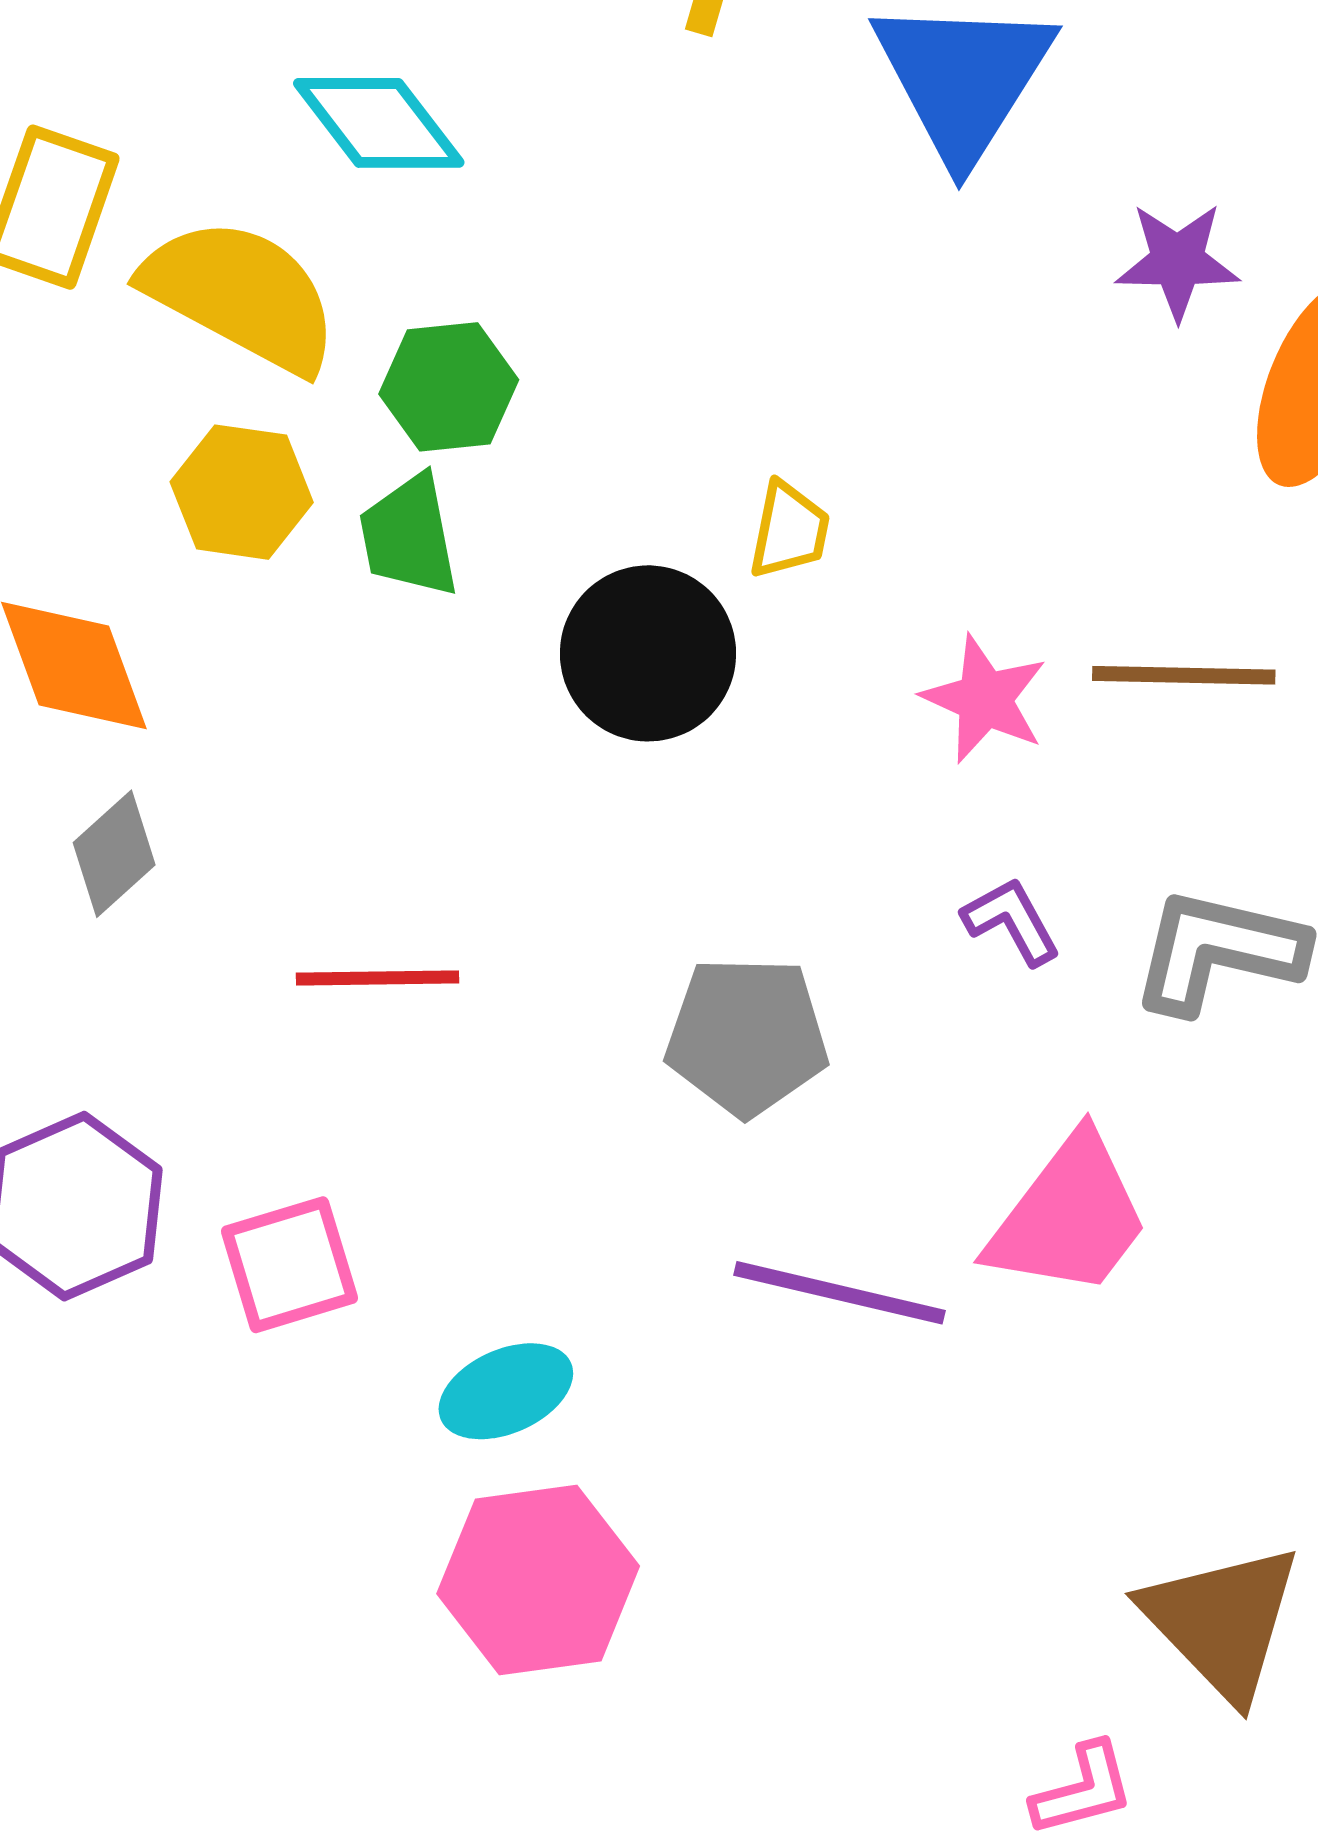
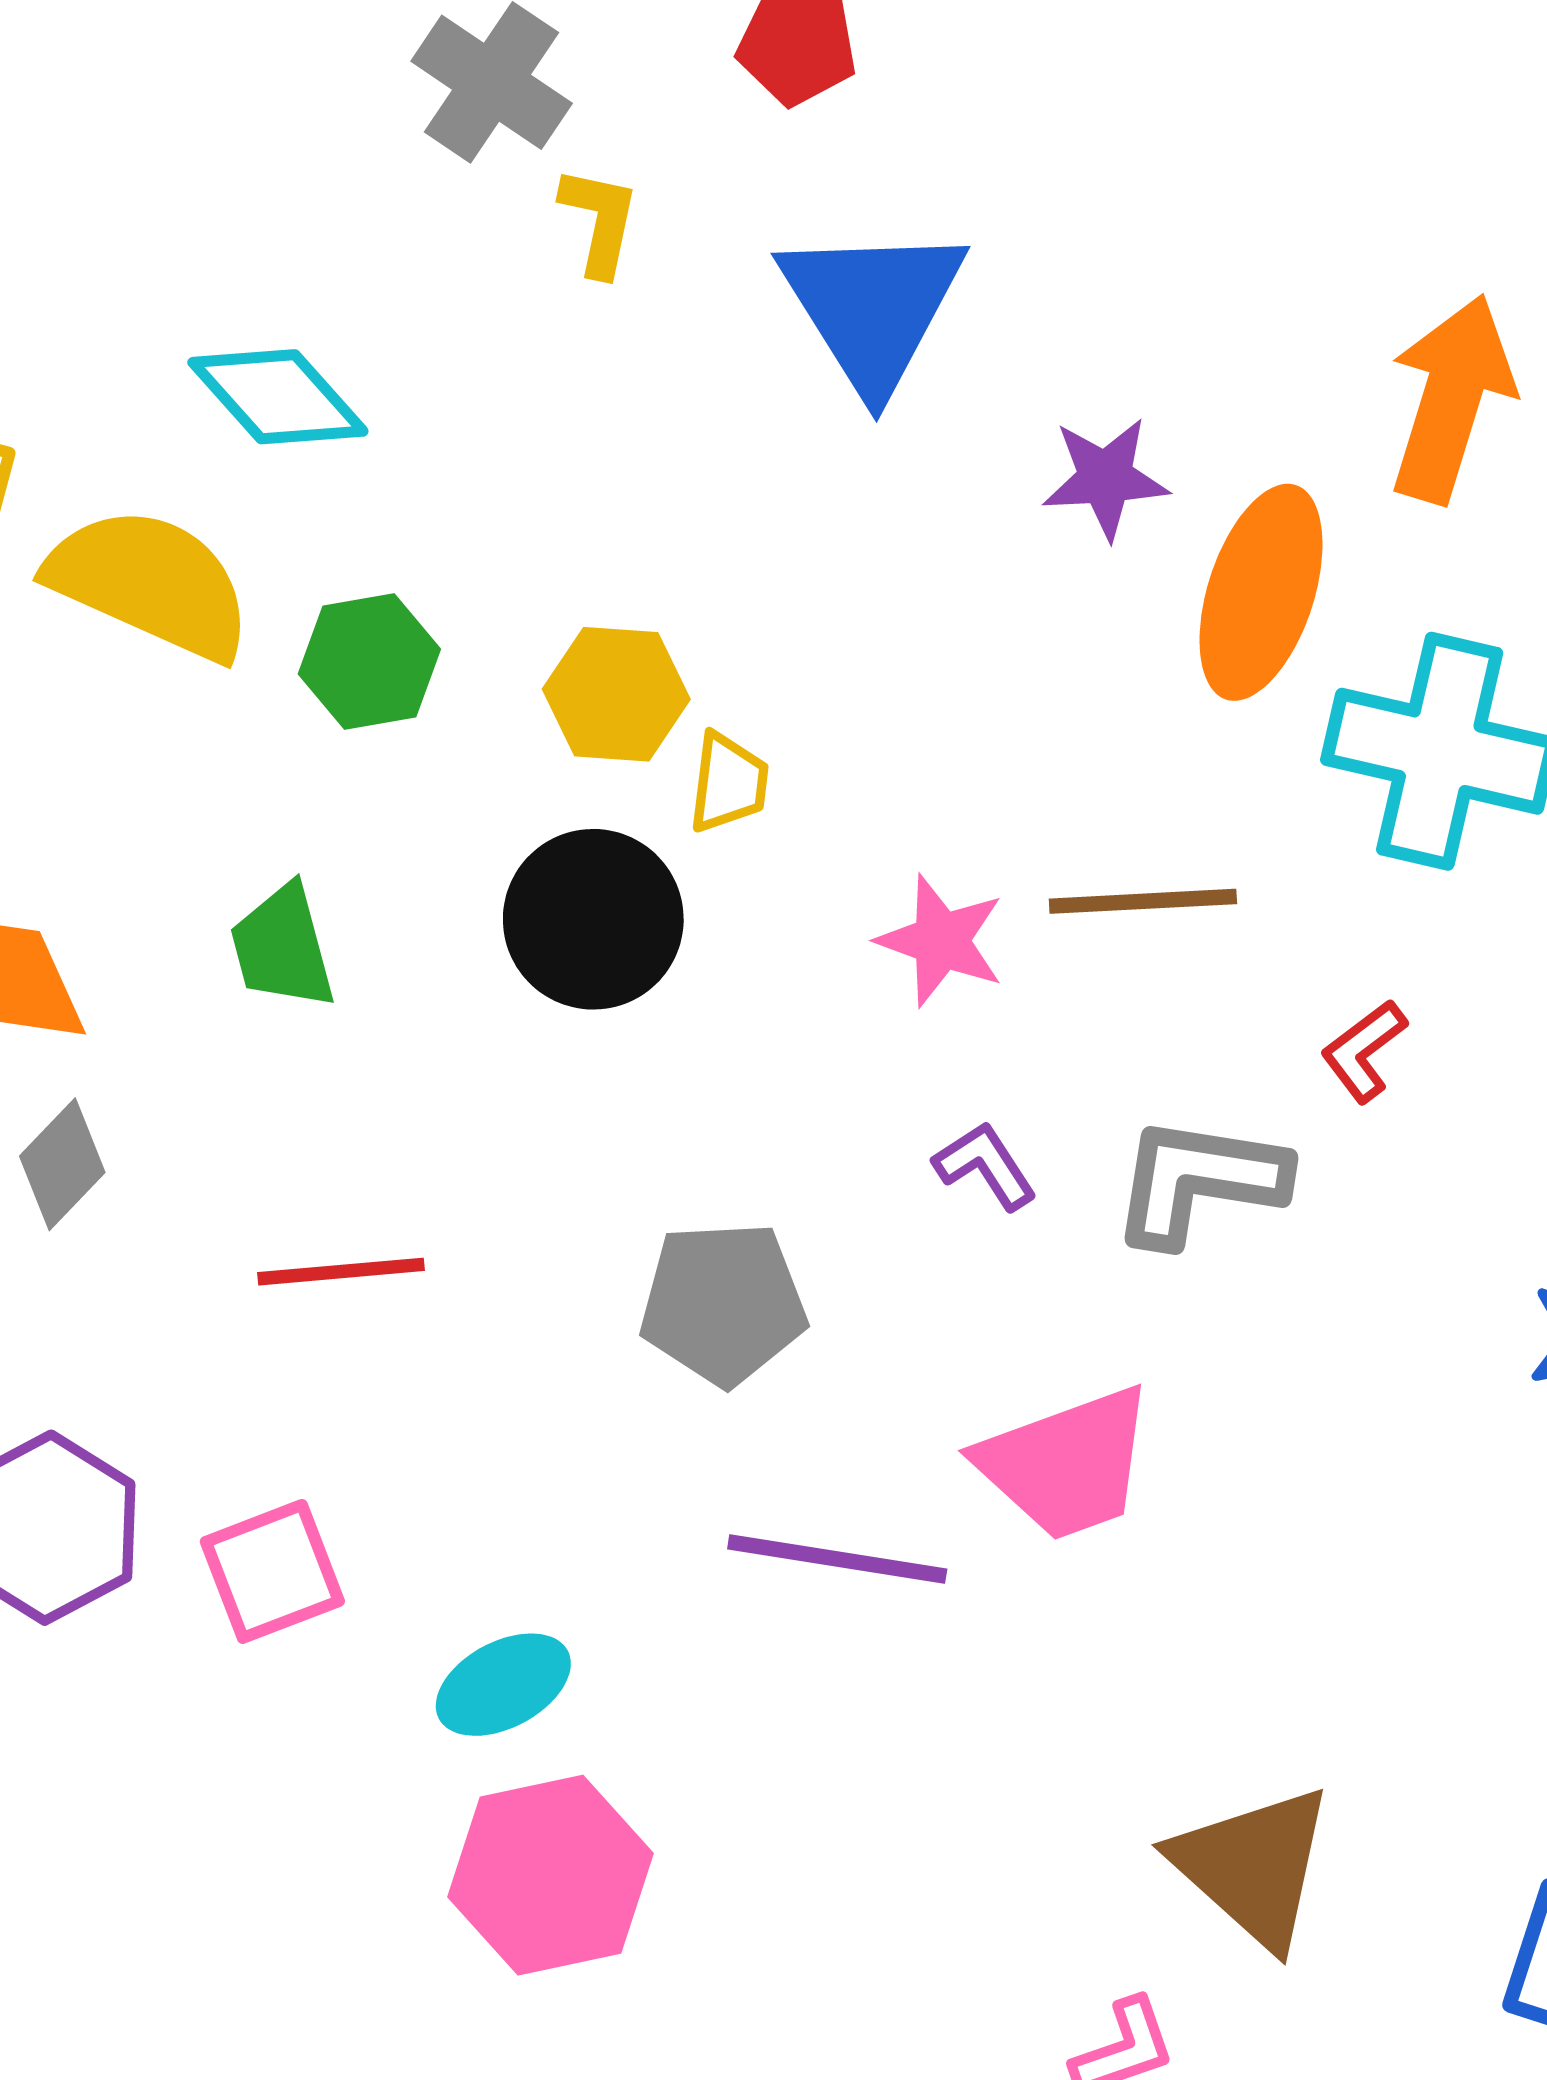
yellow hexagon: (242, 492) -> (616, 694), moved
green trapezoid: (409, 536) -> (283, 947), moved
pink trapezoid: (1069, 1217) -> (1066, 1464), turned 37

